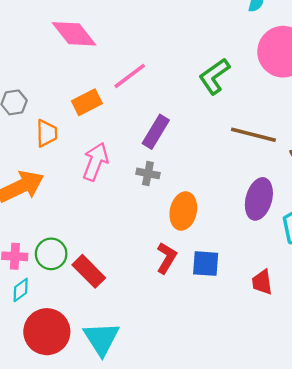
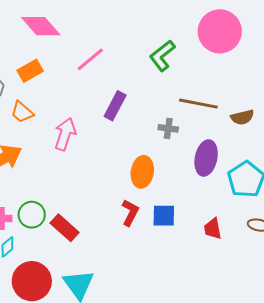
orange rectangle: (87, 102) -> (30, 71), moved
orange trapezoid: (47, 133) -> (22, 112), turned 135
gray cross: (148, 173) -> (168, 128), moved

